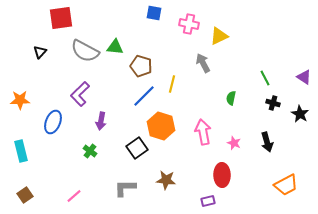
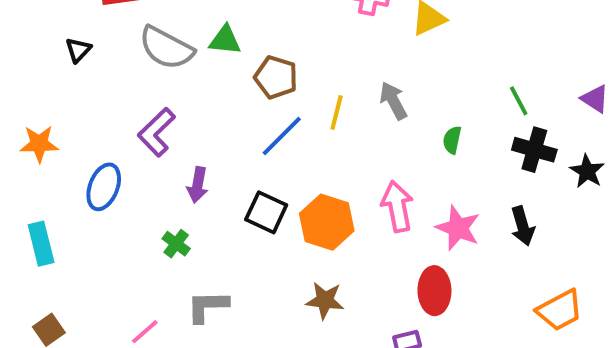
gray arrow: (203, 63) -> (393, 101), moved
black cross: (273, 103) -> (534, 150), size x1.5
orange hexagon: (161, 126) -> (327, 222), moved
pink star: (234, 143) -> (458, 228), size x1.6
black square: (137, 148) -> (266, 212), moved, turned -30
gray L-shape: (125, 188) -> (207, 306), moved

